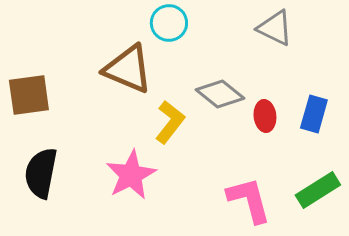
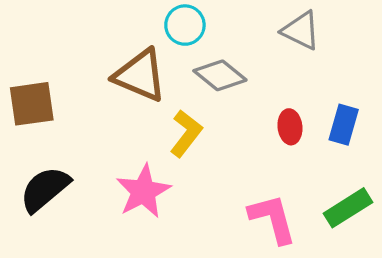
gray diamond: (220, 94) -> (220, 75), moved
black semicircle: (41, 173) -> (45, 189), turned 39

